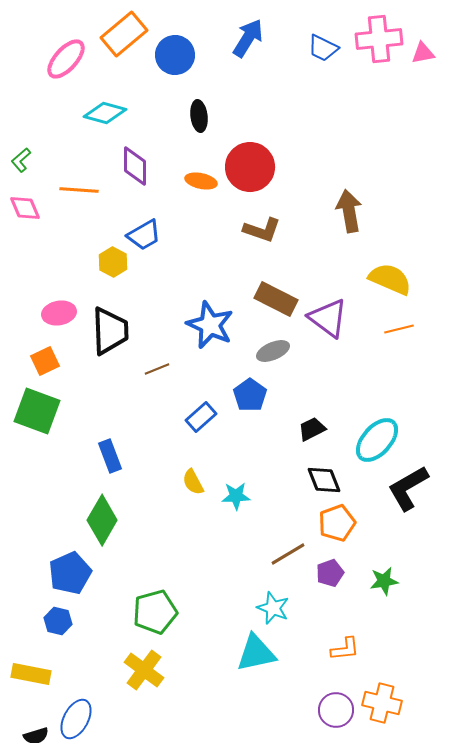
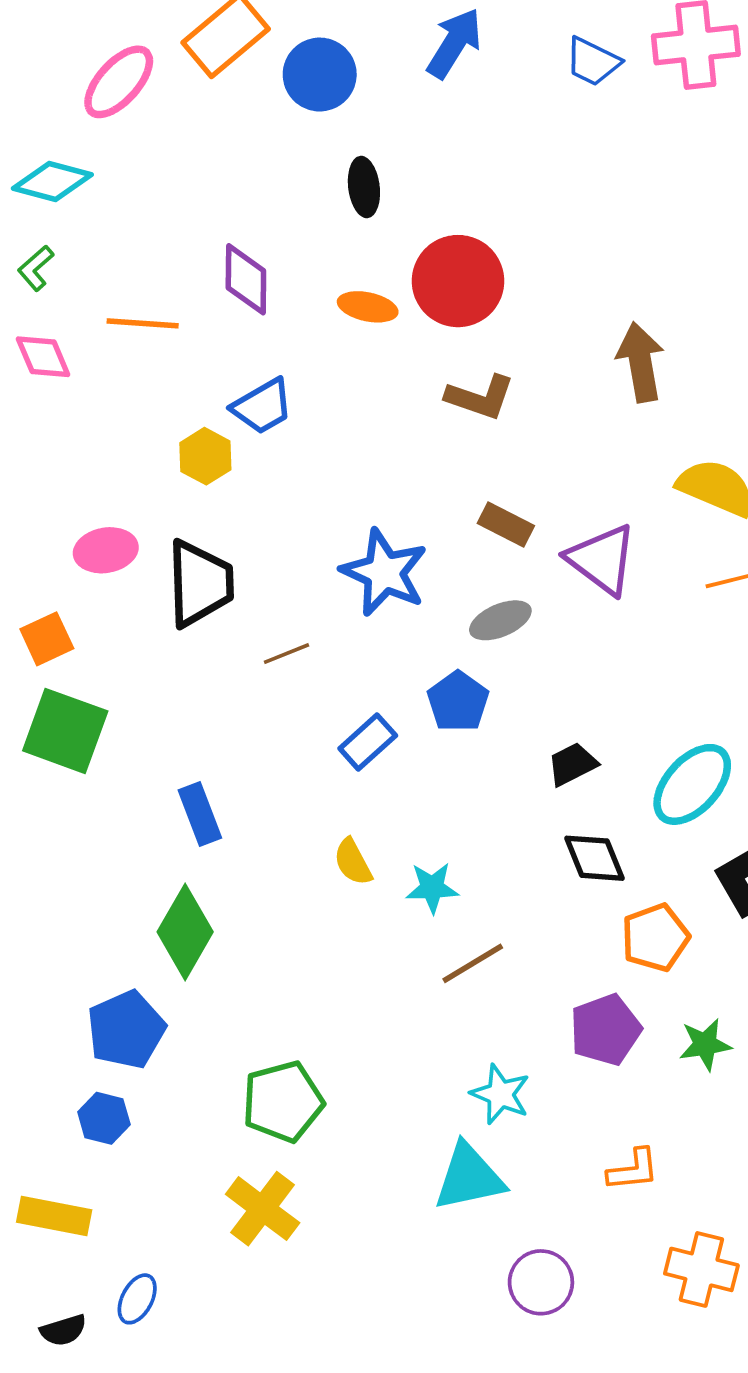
cyan diamond: (105, 113) -> (52, 181), moved
brown rectangle: (276, 299) -> (506, 524), size x0.7
orange square: (45, 361) -> (47, 639), moved
orange pentagon: (337, 523) -> (655, 938), moved
brown line: (288, 554) -> (473, 963), moved
purple pentagon: (330, 573) -> (606, 1030), size x1.4
purple circle: (336, 710) -> (541, 1282), moved
blue ellipse: (76, 719) -> (137, 1299), size x0.7

